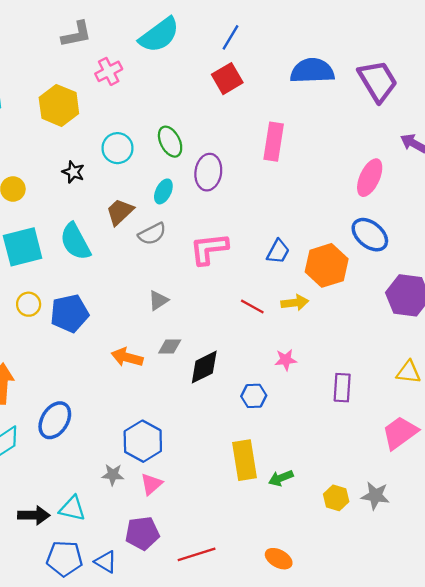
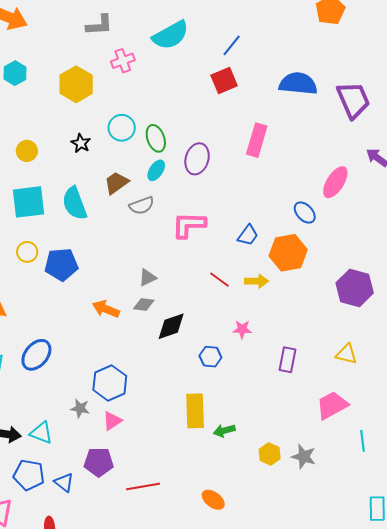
green ellipse: (170, 142) -> (156, 138), moved
blue ellipse: (370, 235) -> (305, 213), moved, size x0.7
gray triangle: (158, 300) -> (147, 277), moved

